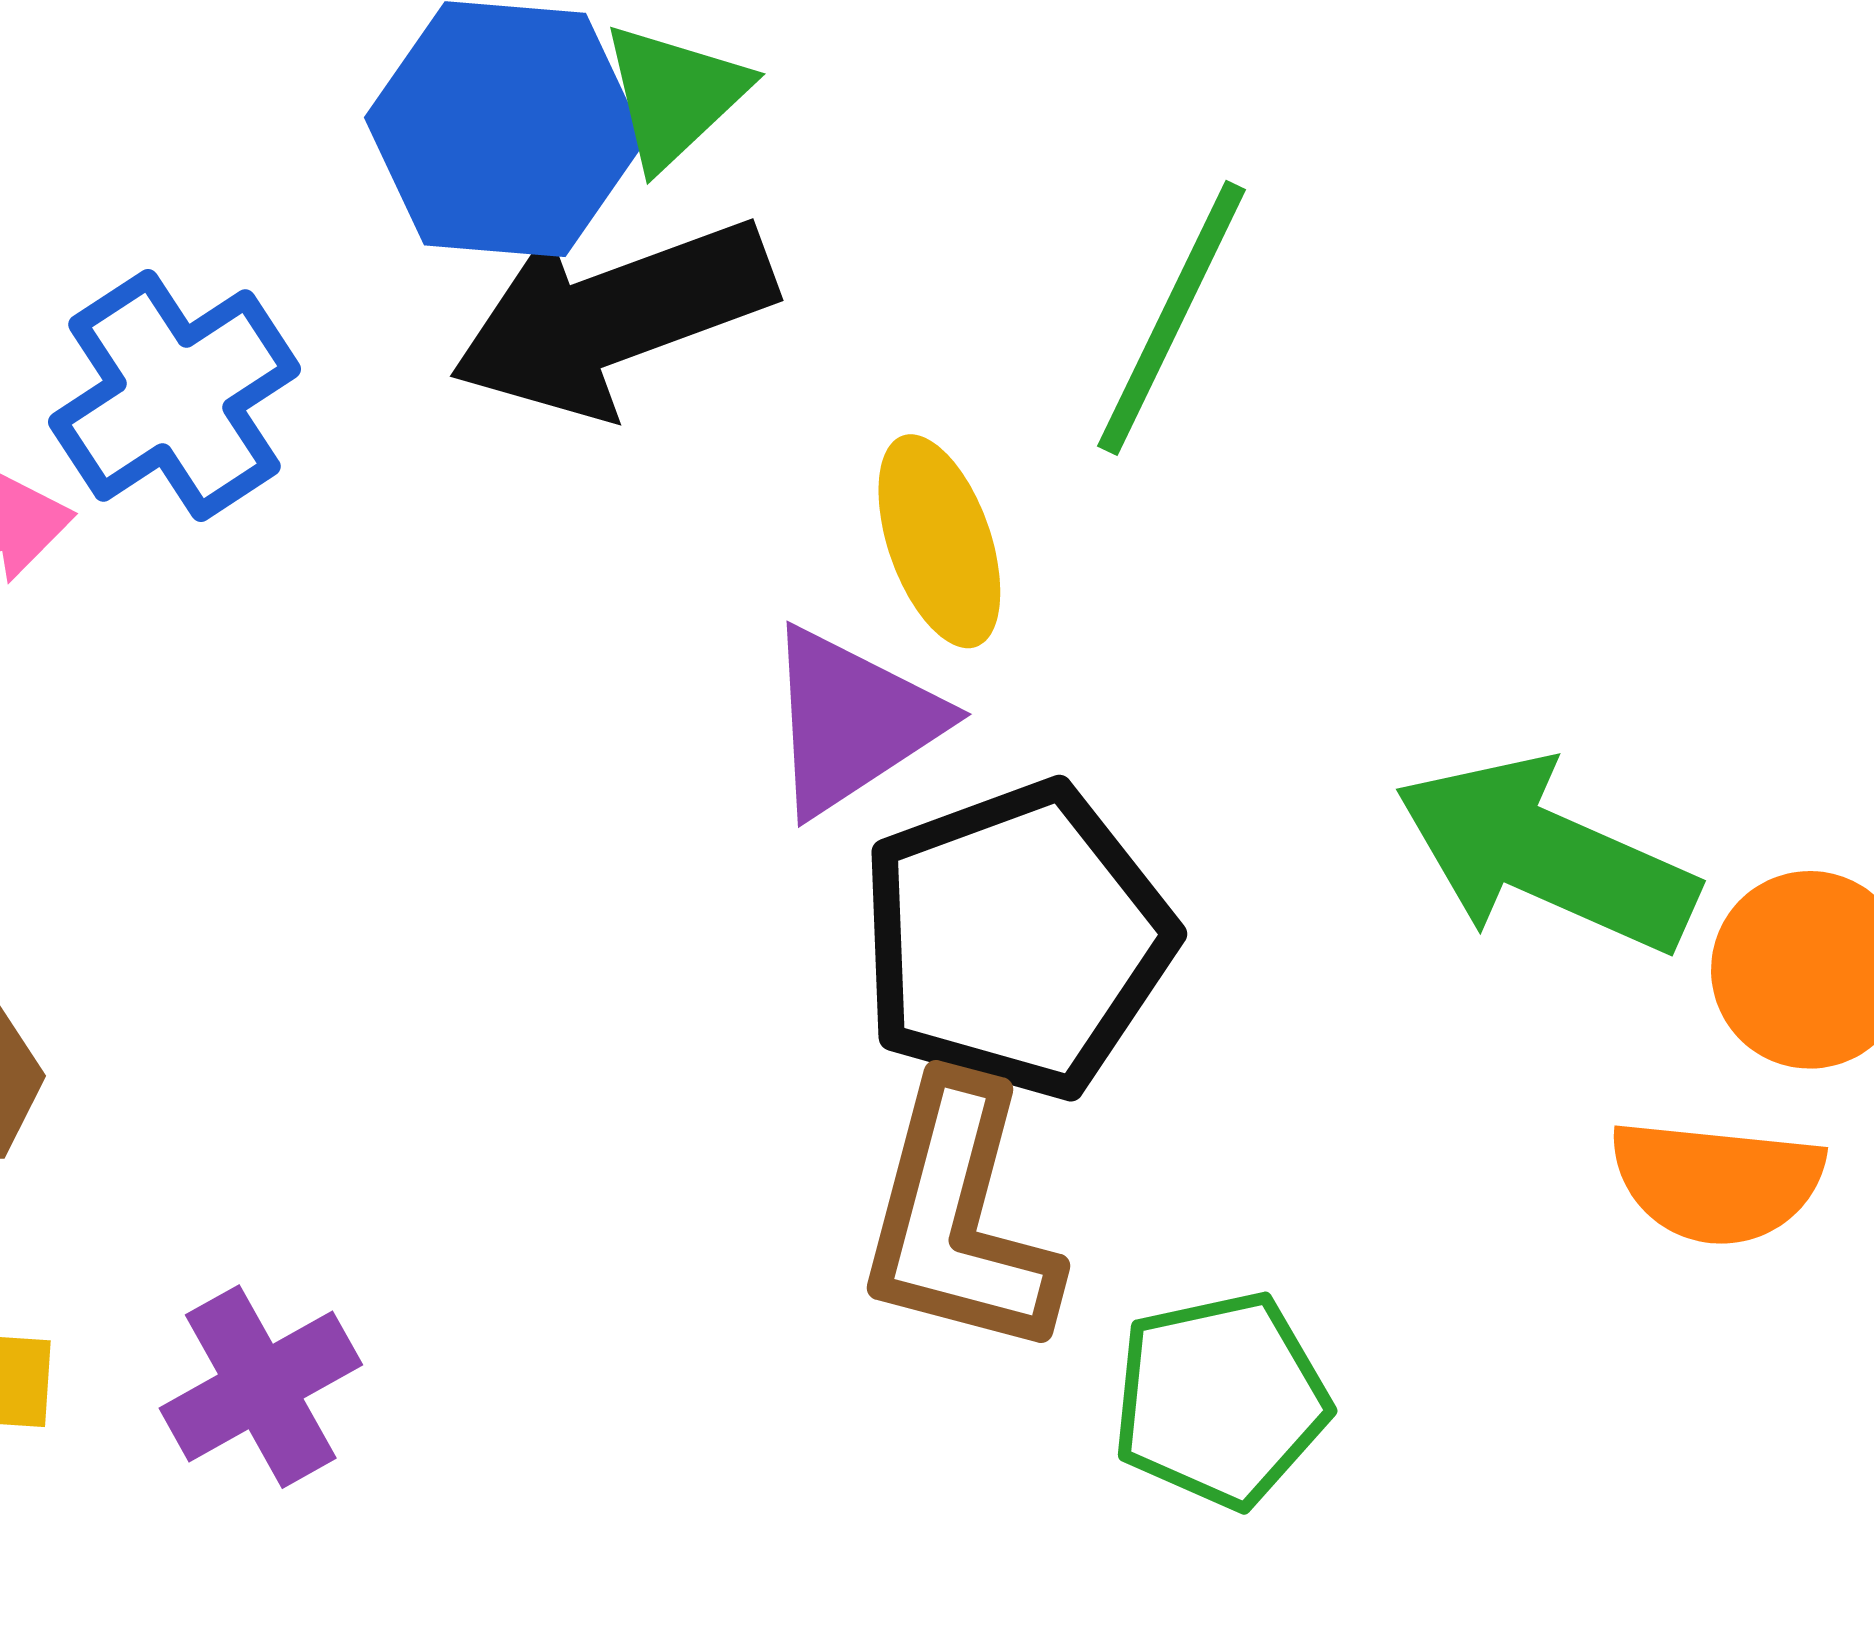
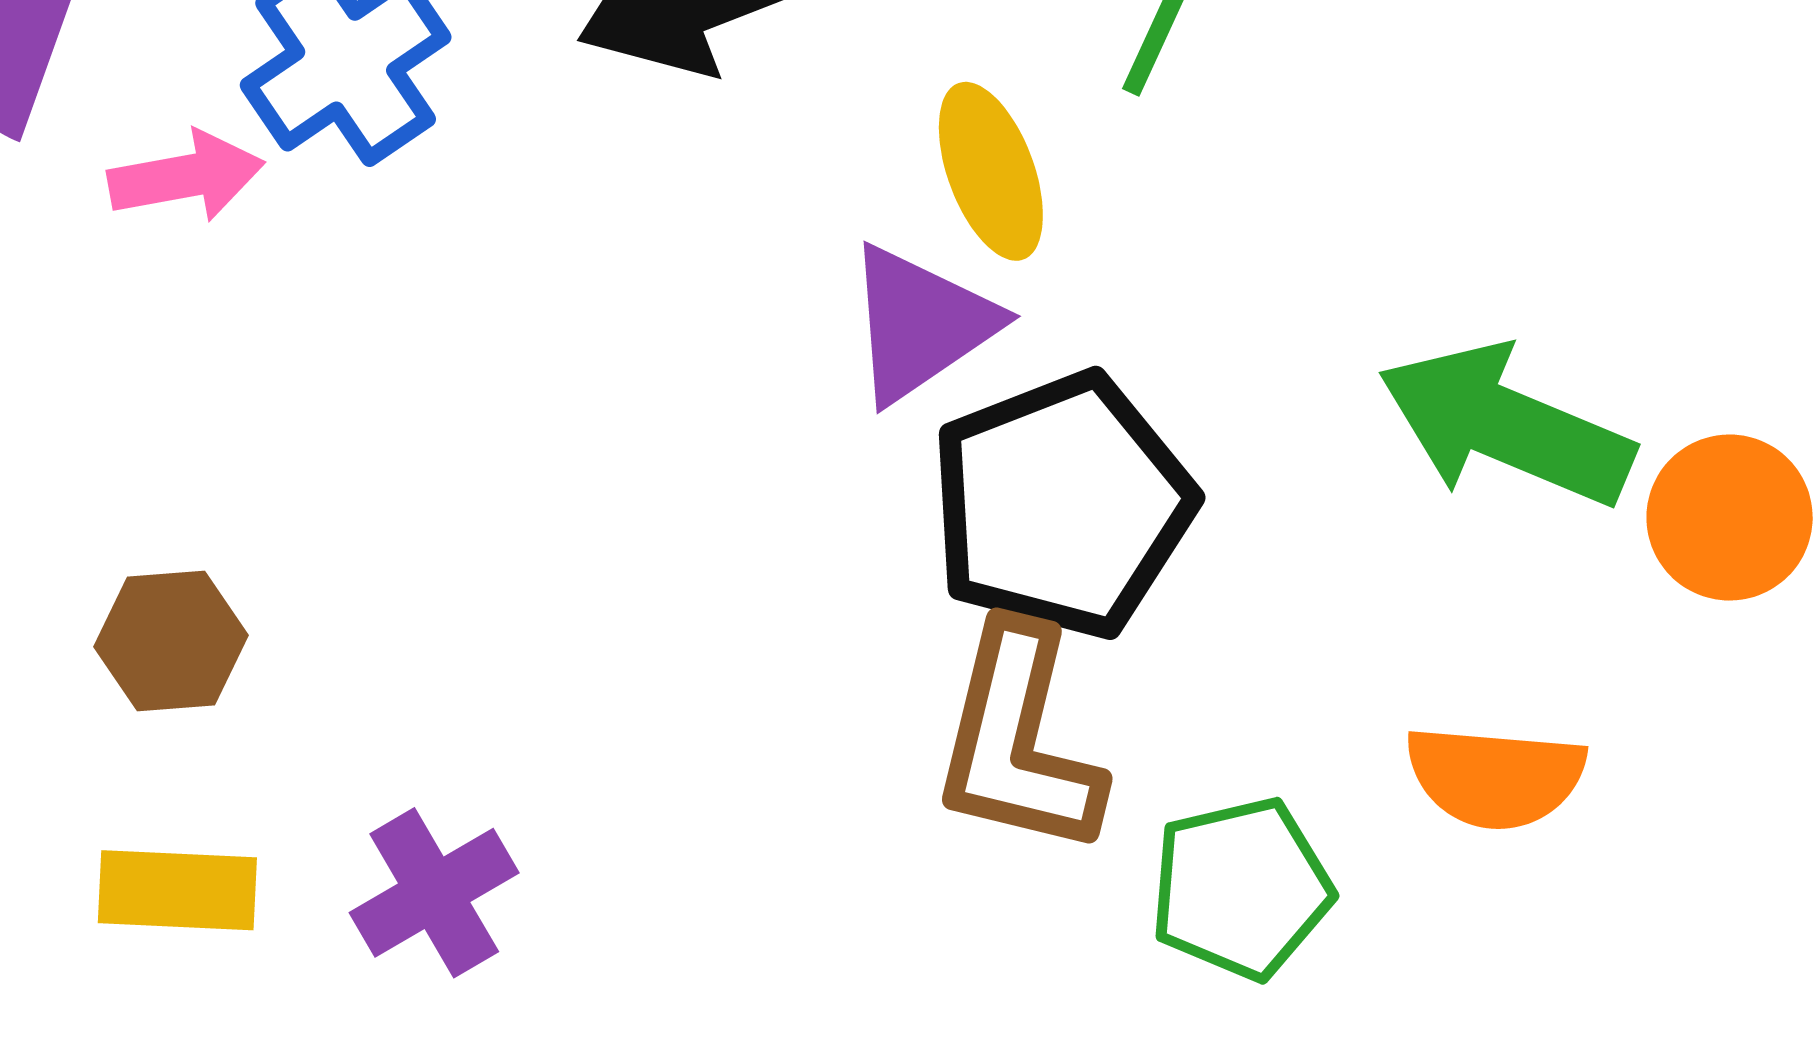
orange semicircle: (1717, 1182) -> (1495, 777), moved

